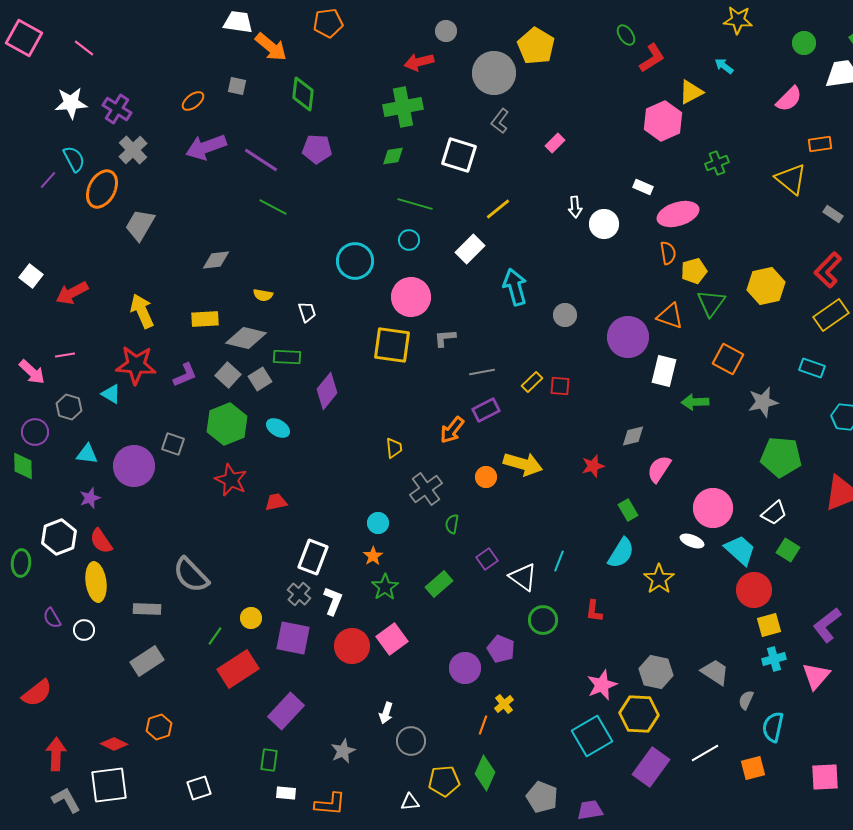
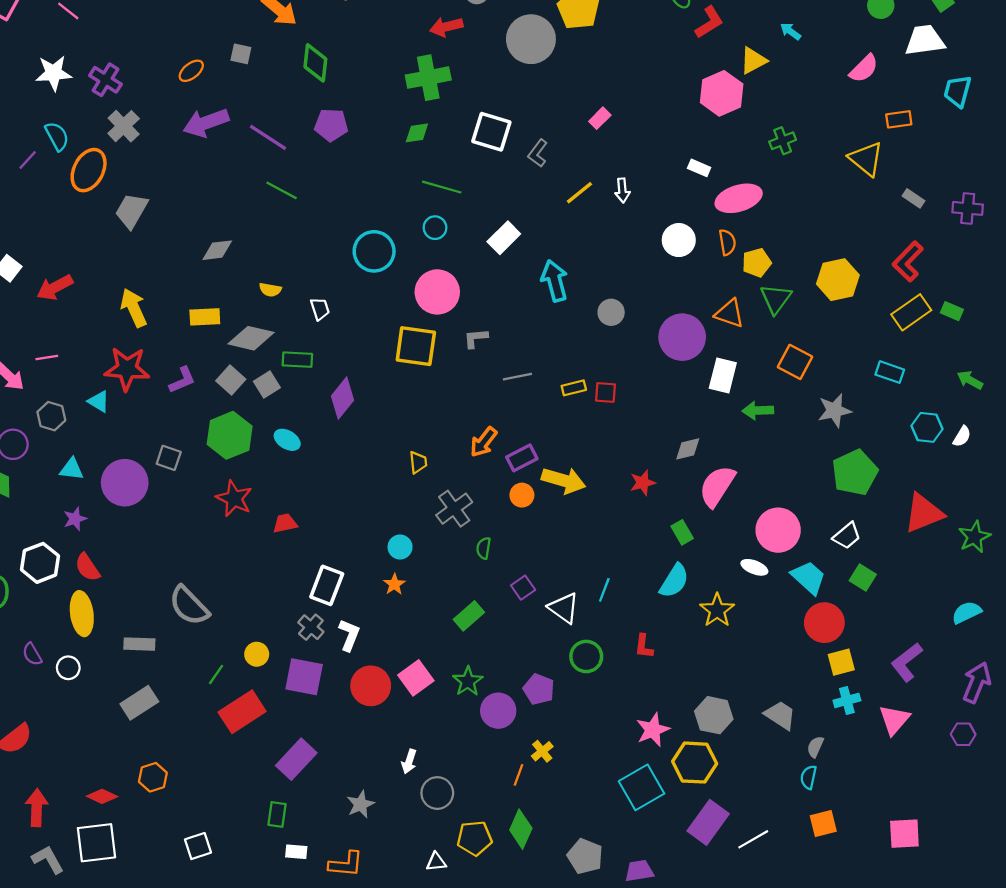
gray L-shape: (500, 121) -> (538, 153), moved
yellow line: (498, 209) -> (579, 193), moved
white circle: (604, 224) -> (679, 240), moved
yellow rectangle: (532, 382) -> (574, 388), turned 30
purple rectangle: (486, 410) -> (522, 458), moved
green pentagon: (781, 457) -> (855, 473), turned -30
pink semicircle: (659, 469) -> (717, 486), size x1.4
green star: (385, 587) -> (468, 681), moved
cyan semicircle: (773, 727) -> (809, 777), moved, size x0.7
white line: (705, 753) -> (753, 839), moved

